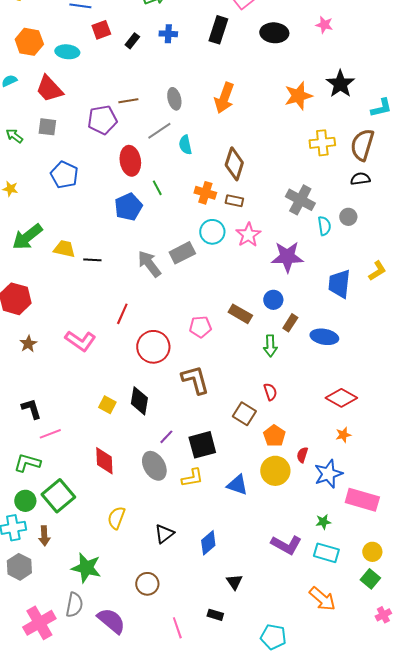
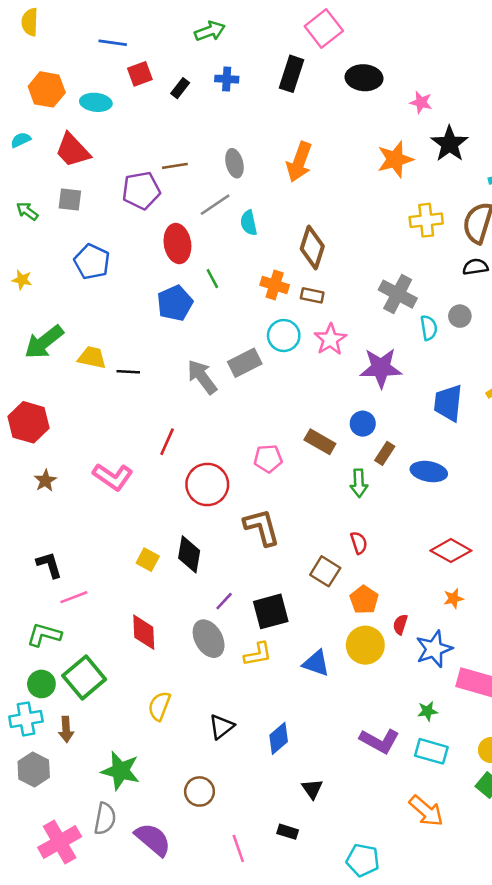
pink star: (324, 25) -> (421, 102), moved

